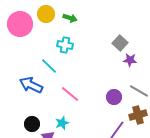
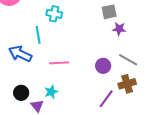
gray square: (120, 43) -> (109, 12), turned 35
cyan line: (49, 66) -> (38, 35), turned 36
pink line: (70, 94) -> (59, 63), turned -42

